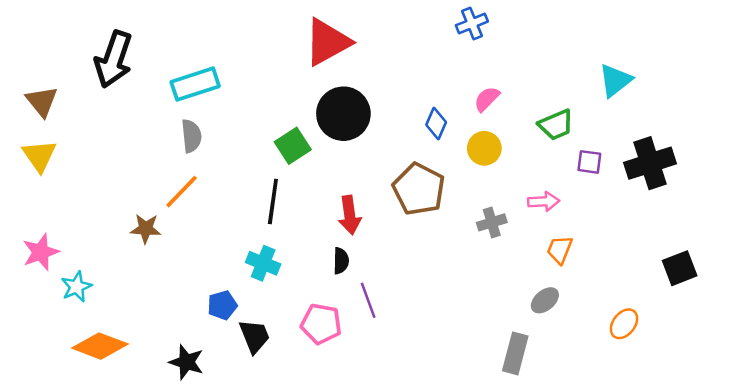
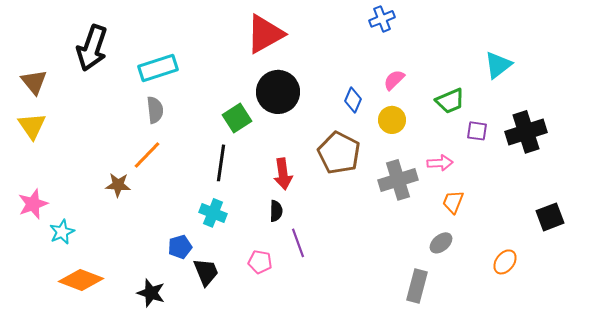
gray cross: (492, 222) -> (398, 180), size x1.6
pink pentagon: (321, 324) -> (260, 262), size x0.7

